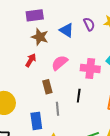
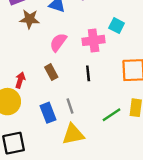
red arrow: (31, 60) -> (20, 80), moved
gray line: (57, 109) -> (70, 106), moved

